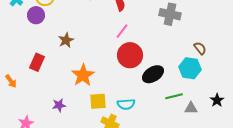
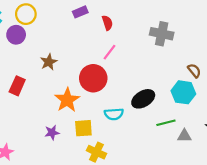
red circle: (130, 55) -> (93, 78), moved
cyan semicircle: (126, 104) -> (114, 114), moved
purple star: (59, 105) -> (52, 133), moved

